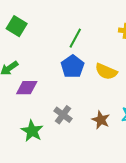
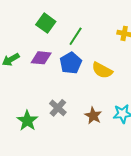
green square: (17, 26) -> (46, 23), moved
purple diamond: (27, 88) -> (41, 58), moved

